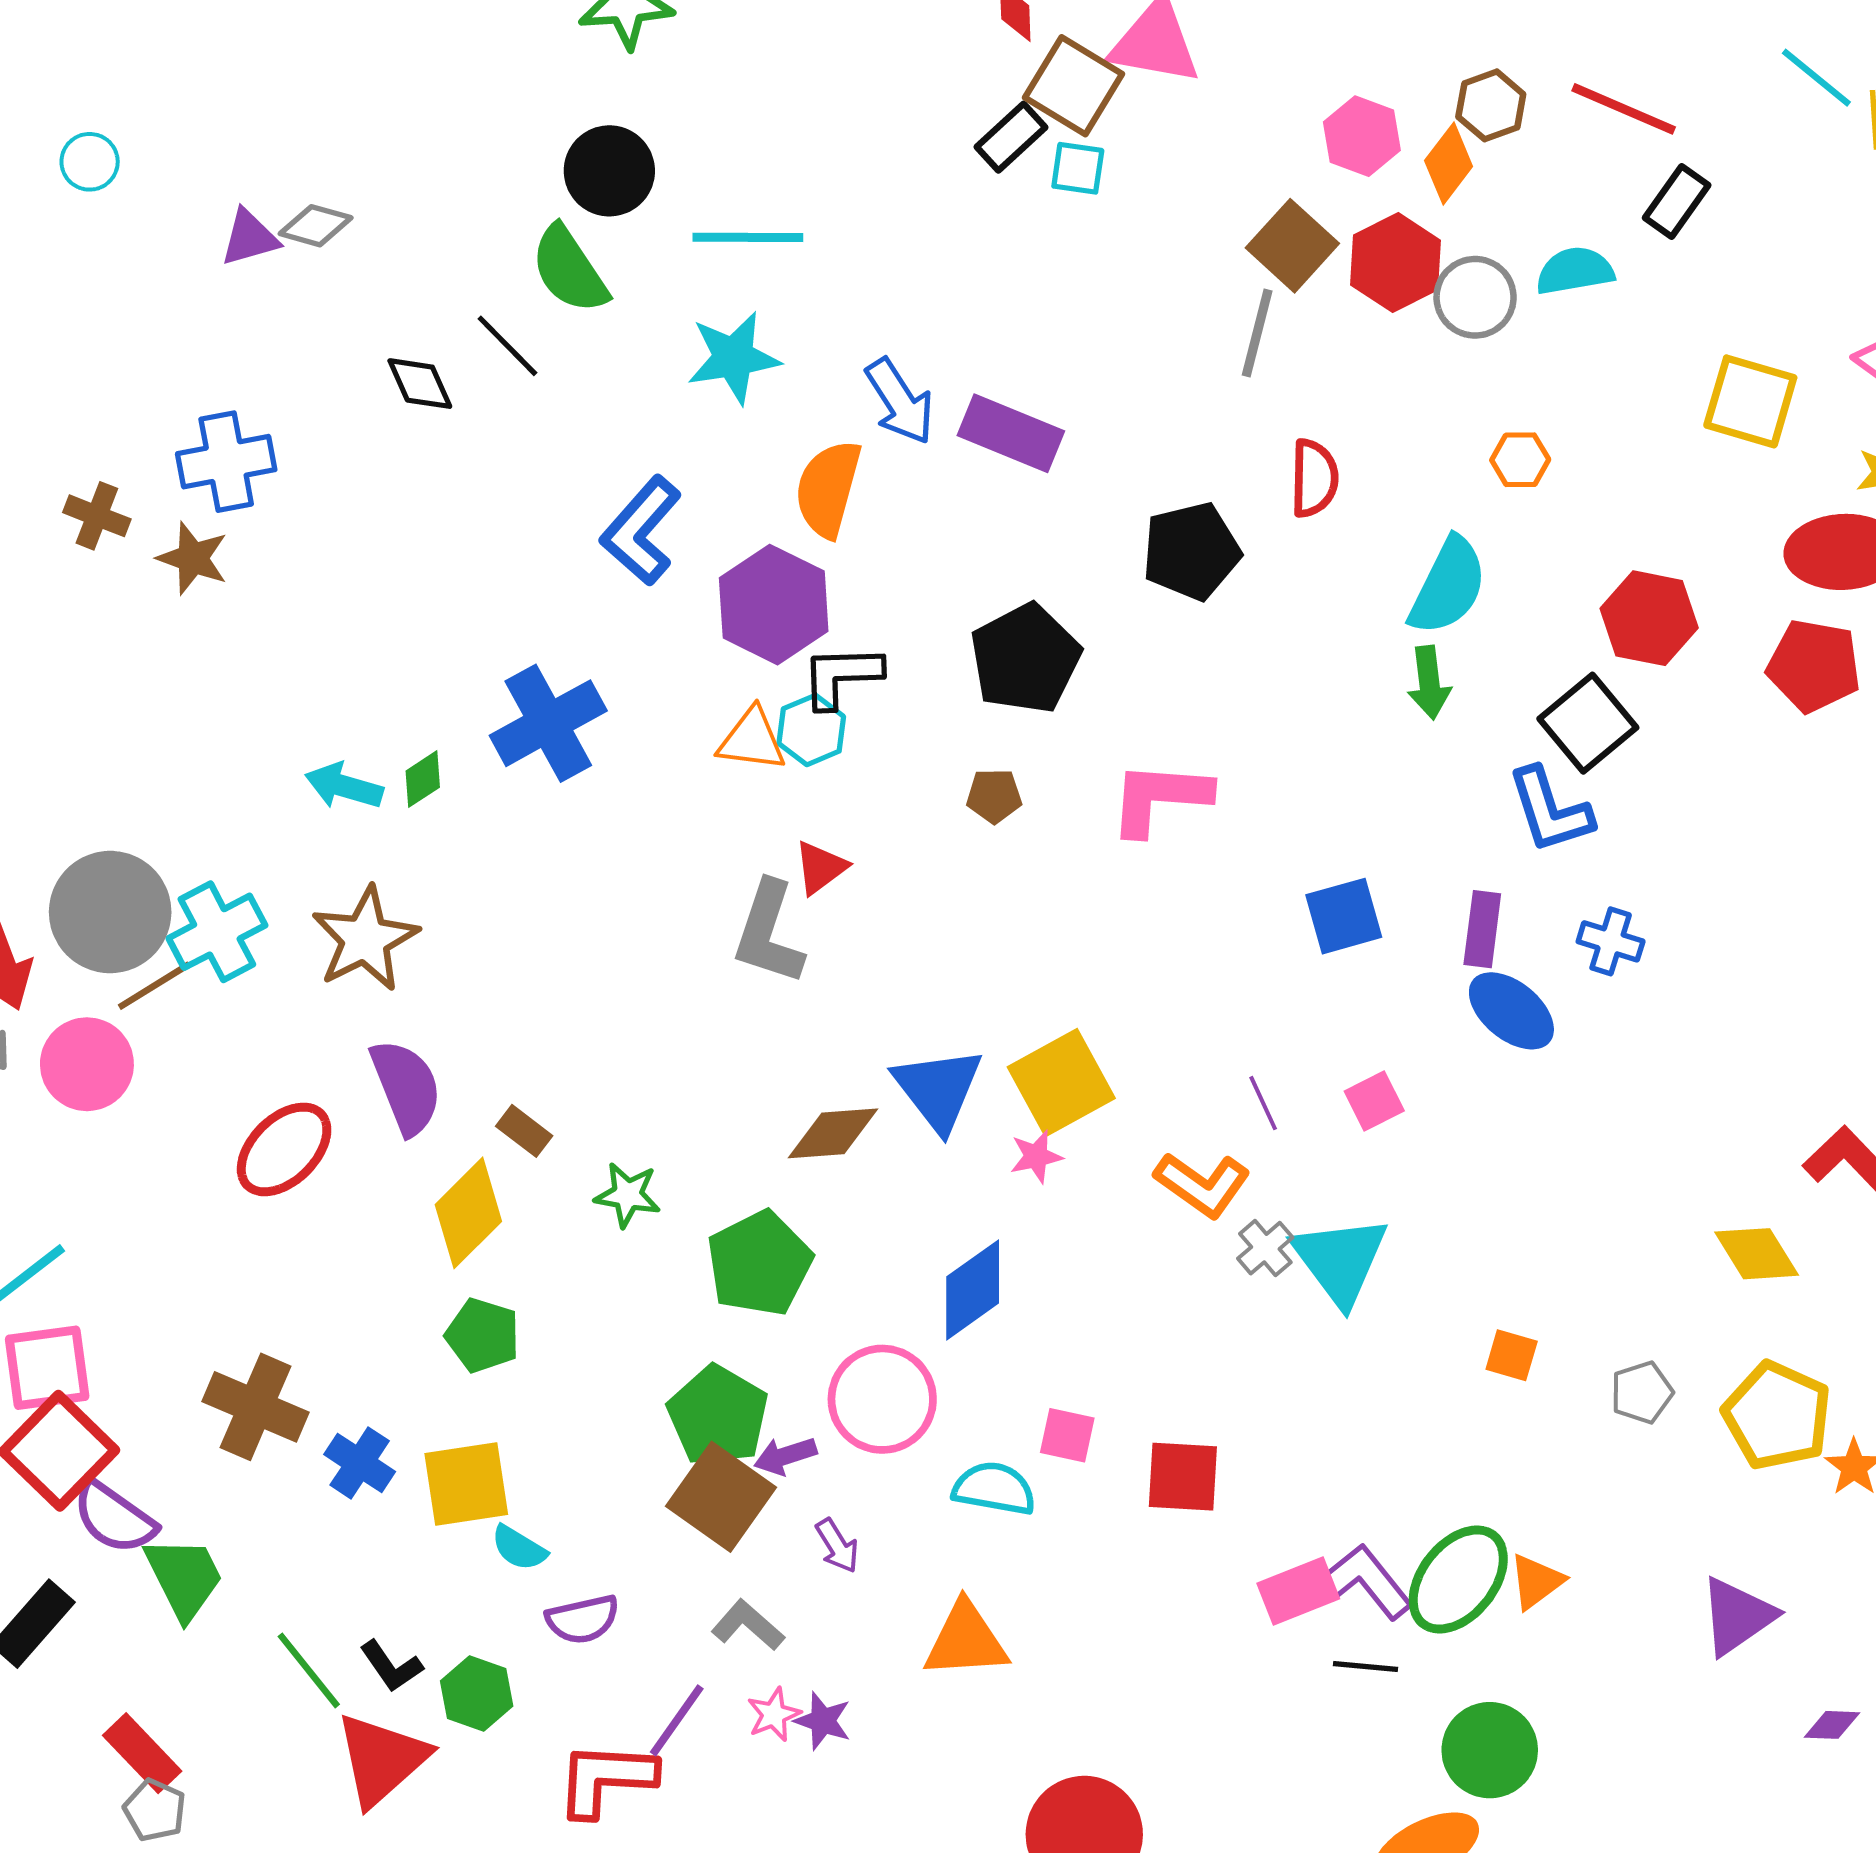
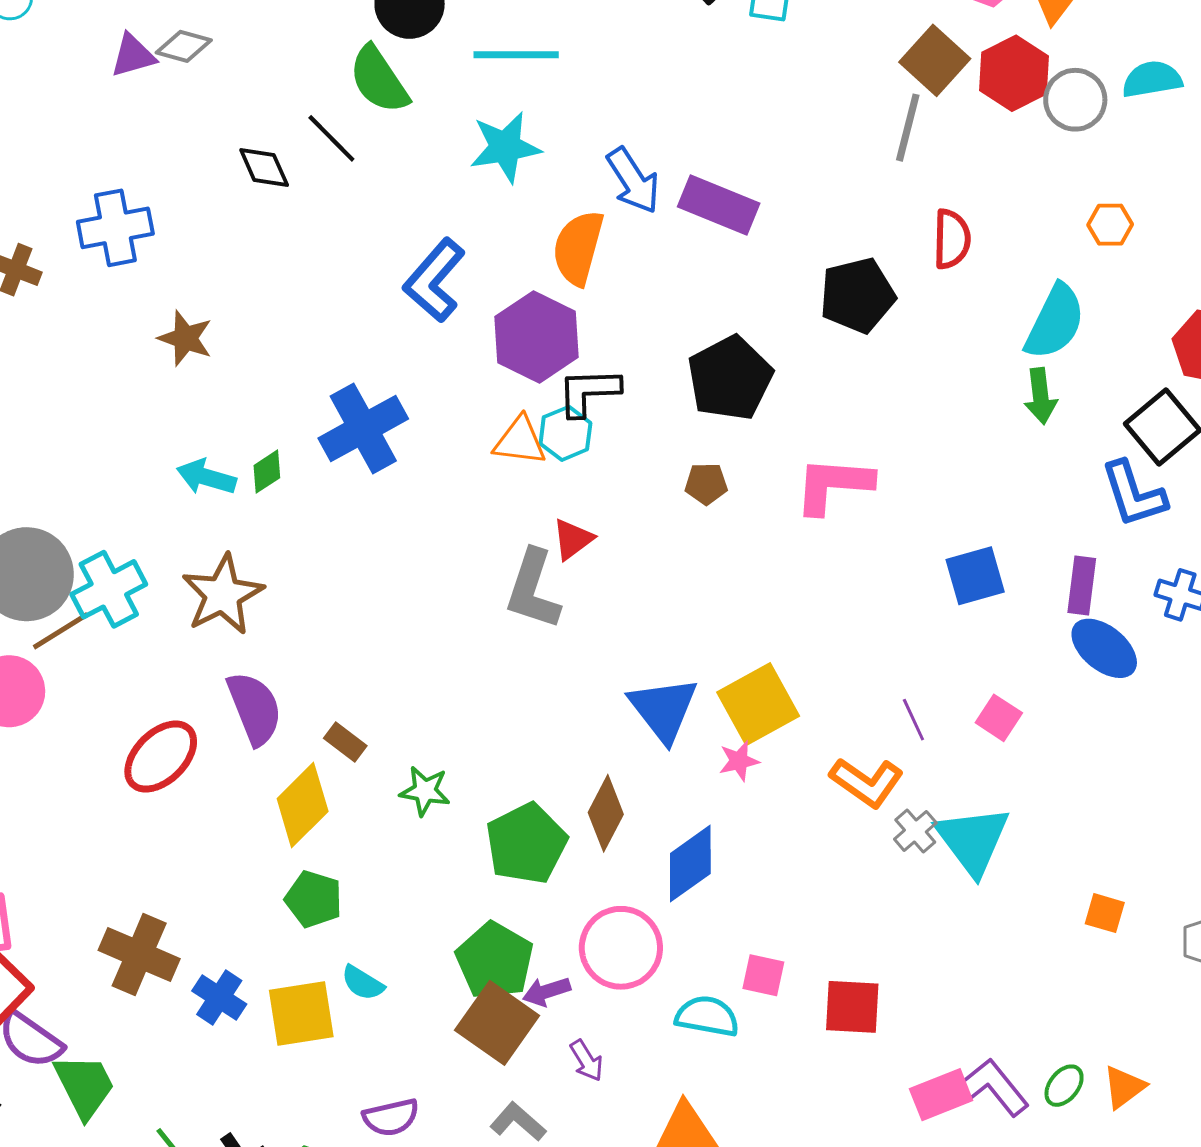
brown star: (193, 558) -> (185, 338), moved
pink square: (1374, 1101) -> (999, 718), turned -30
brown diamond: (833, 1133) -> (606, 813), moved, turned -58
cyan semicircle: (519, 1548) -> (363, 983), moved
green ellipse: (1458, 1579) -> (1064, 1086), size x0.5

